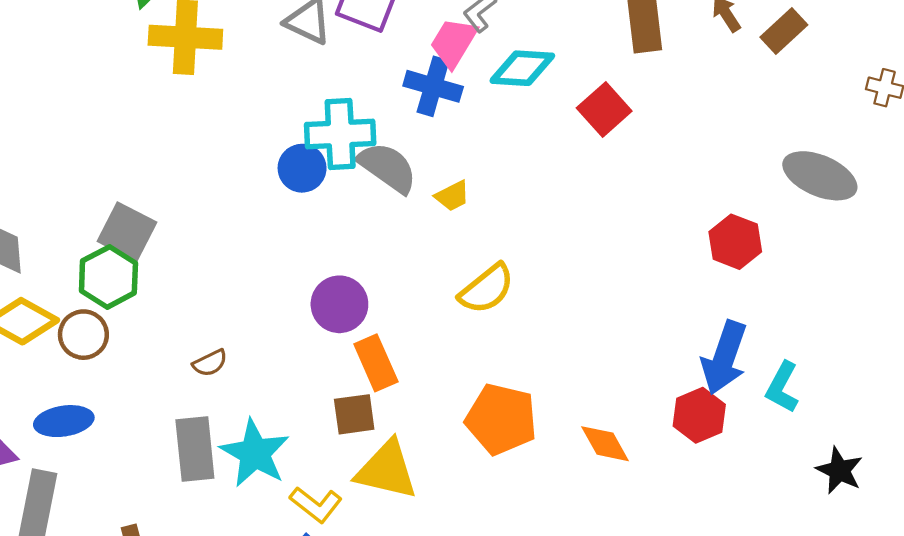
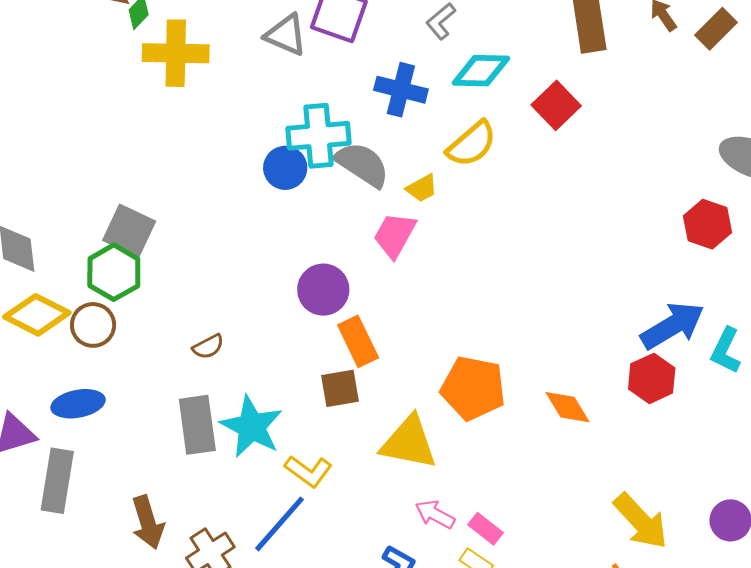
pink trapezoid: (454, 43) -> (395, 235), moved
red hexagon: (735, 242) -> (707, 224), moved
yellow semicircle: (487, 289) -> (472, 144), moved
blue arrow: (724, 358) -> (672, 326), turned -138
yellow triangle: (387, 470) -> (409, 442), moved

